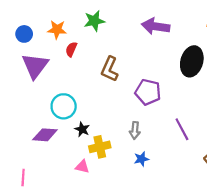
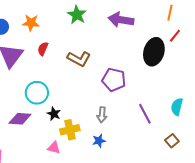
green star: (94, 21) -> (77, 15), moved, turned -30
red semicircle: (71, 49) -> (43, 49), moved
brown L-shape: (110, 69) -> (79, 59), turned -85
blue star: (141, 159) -> (99, 141), moved

